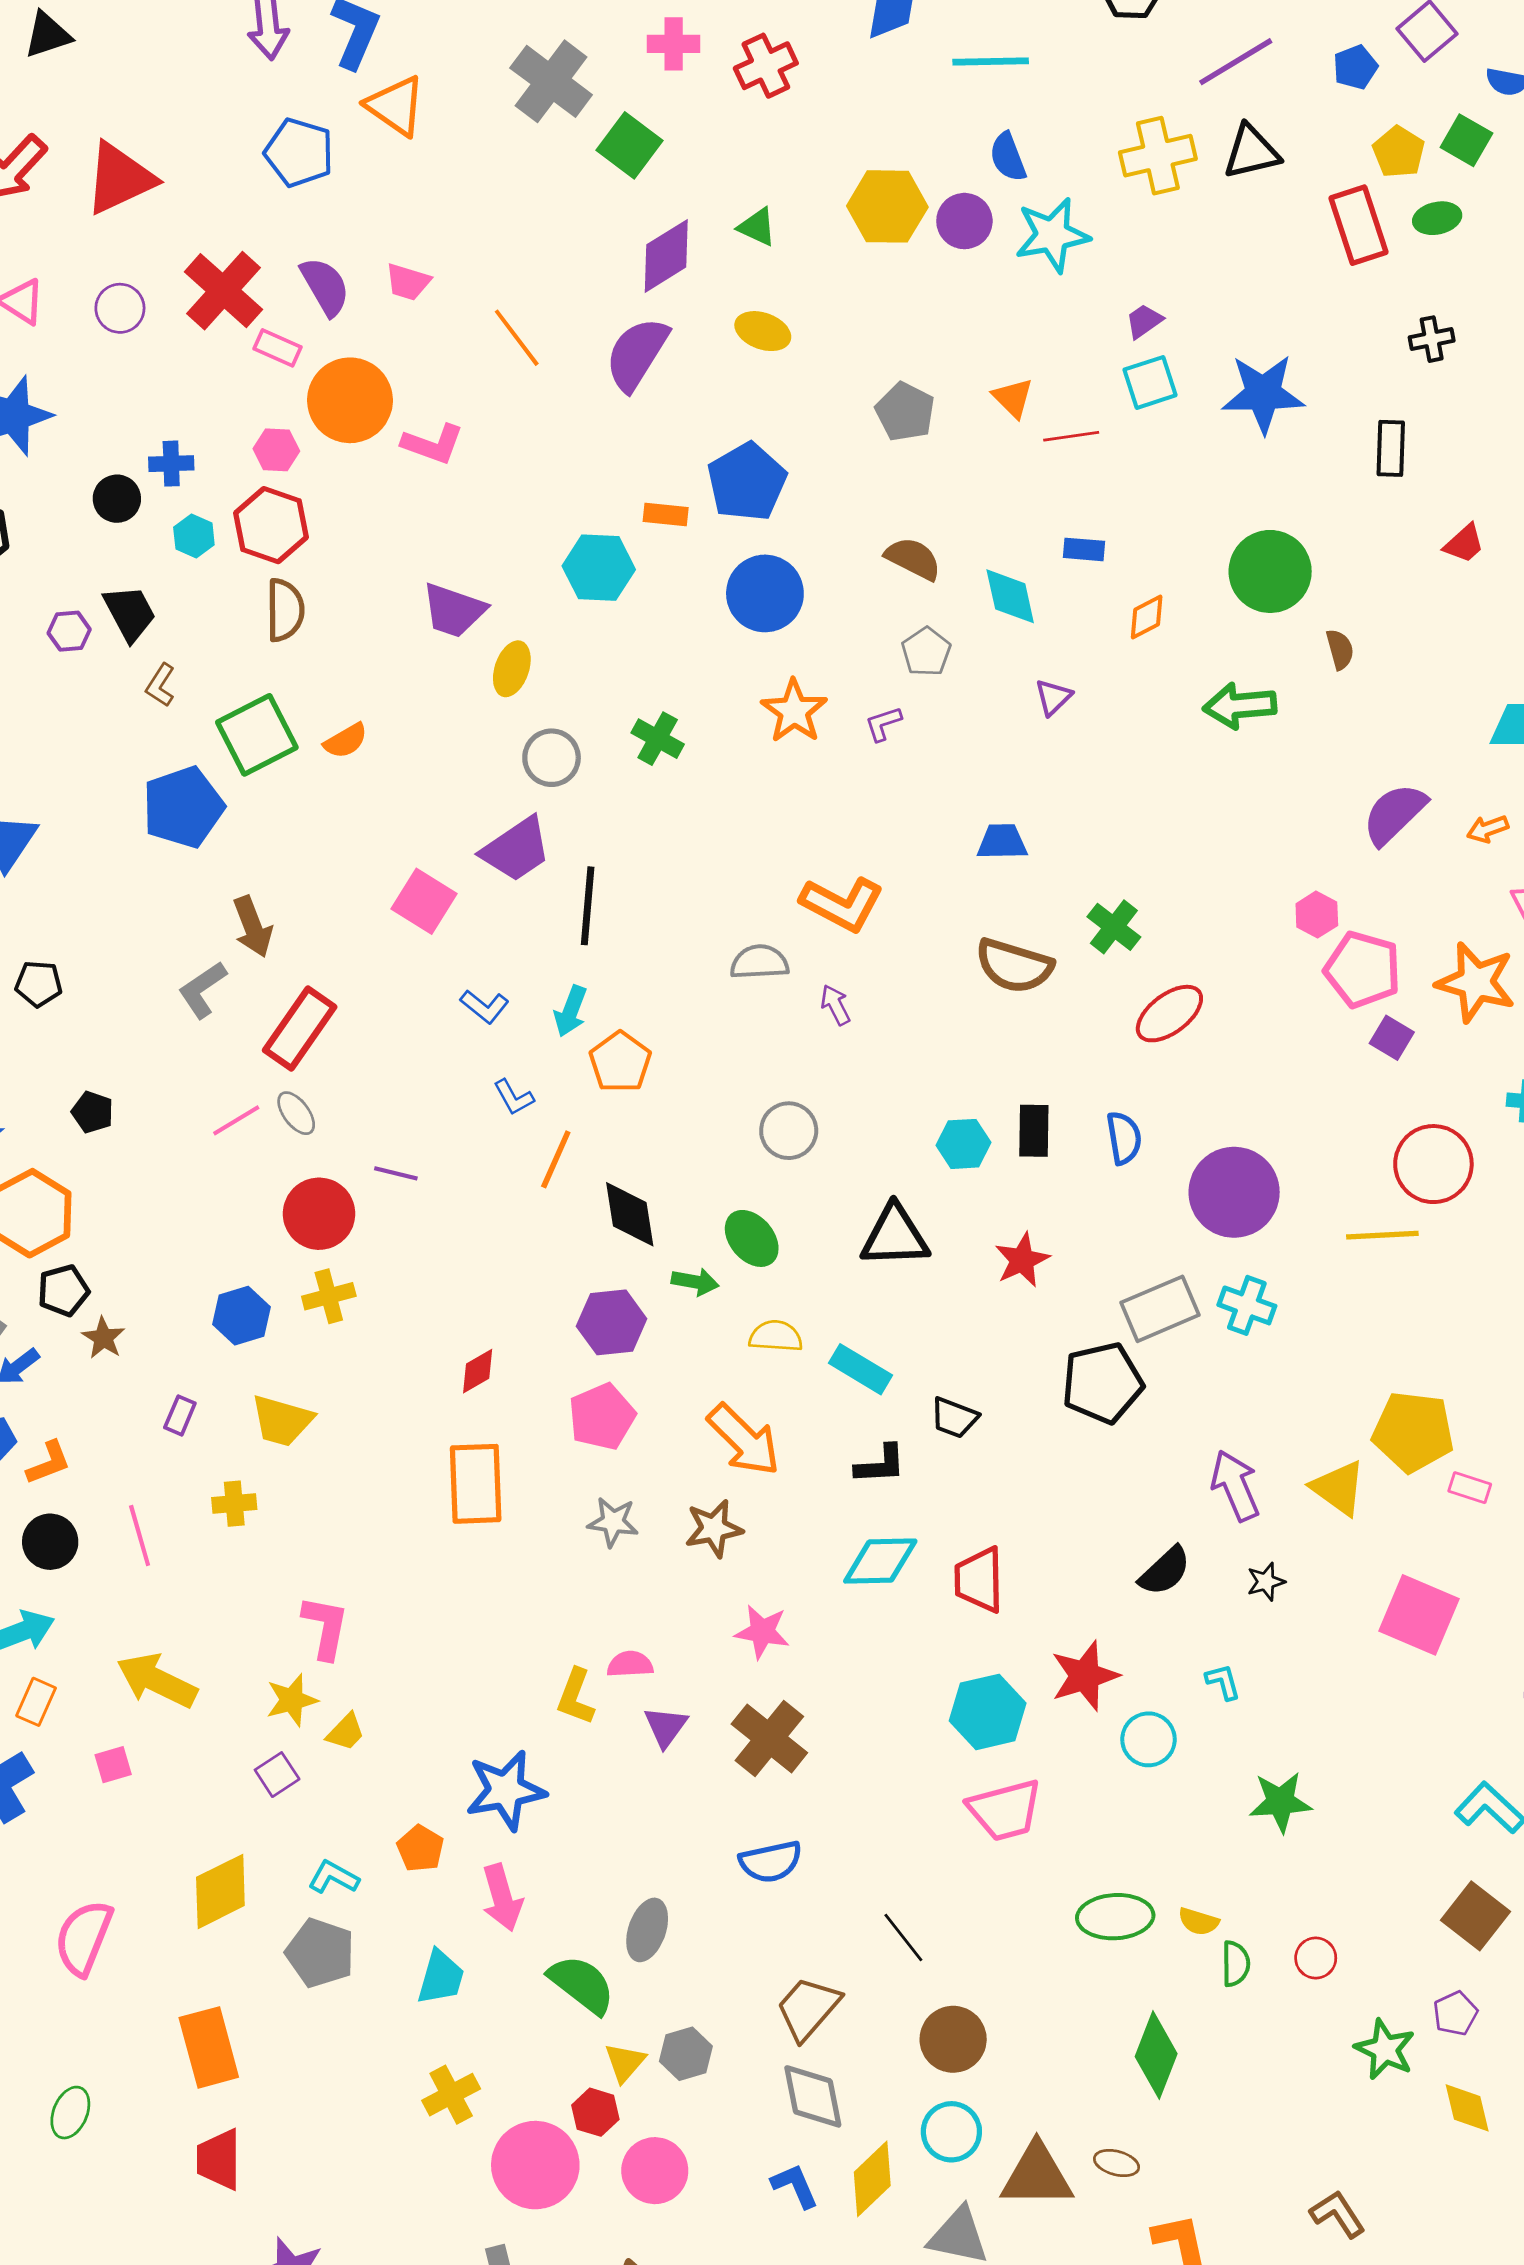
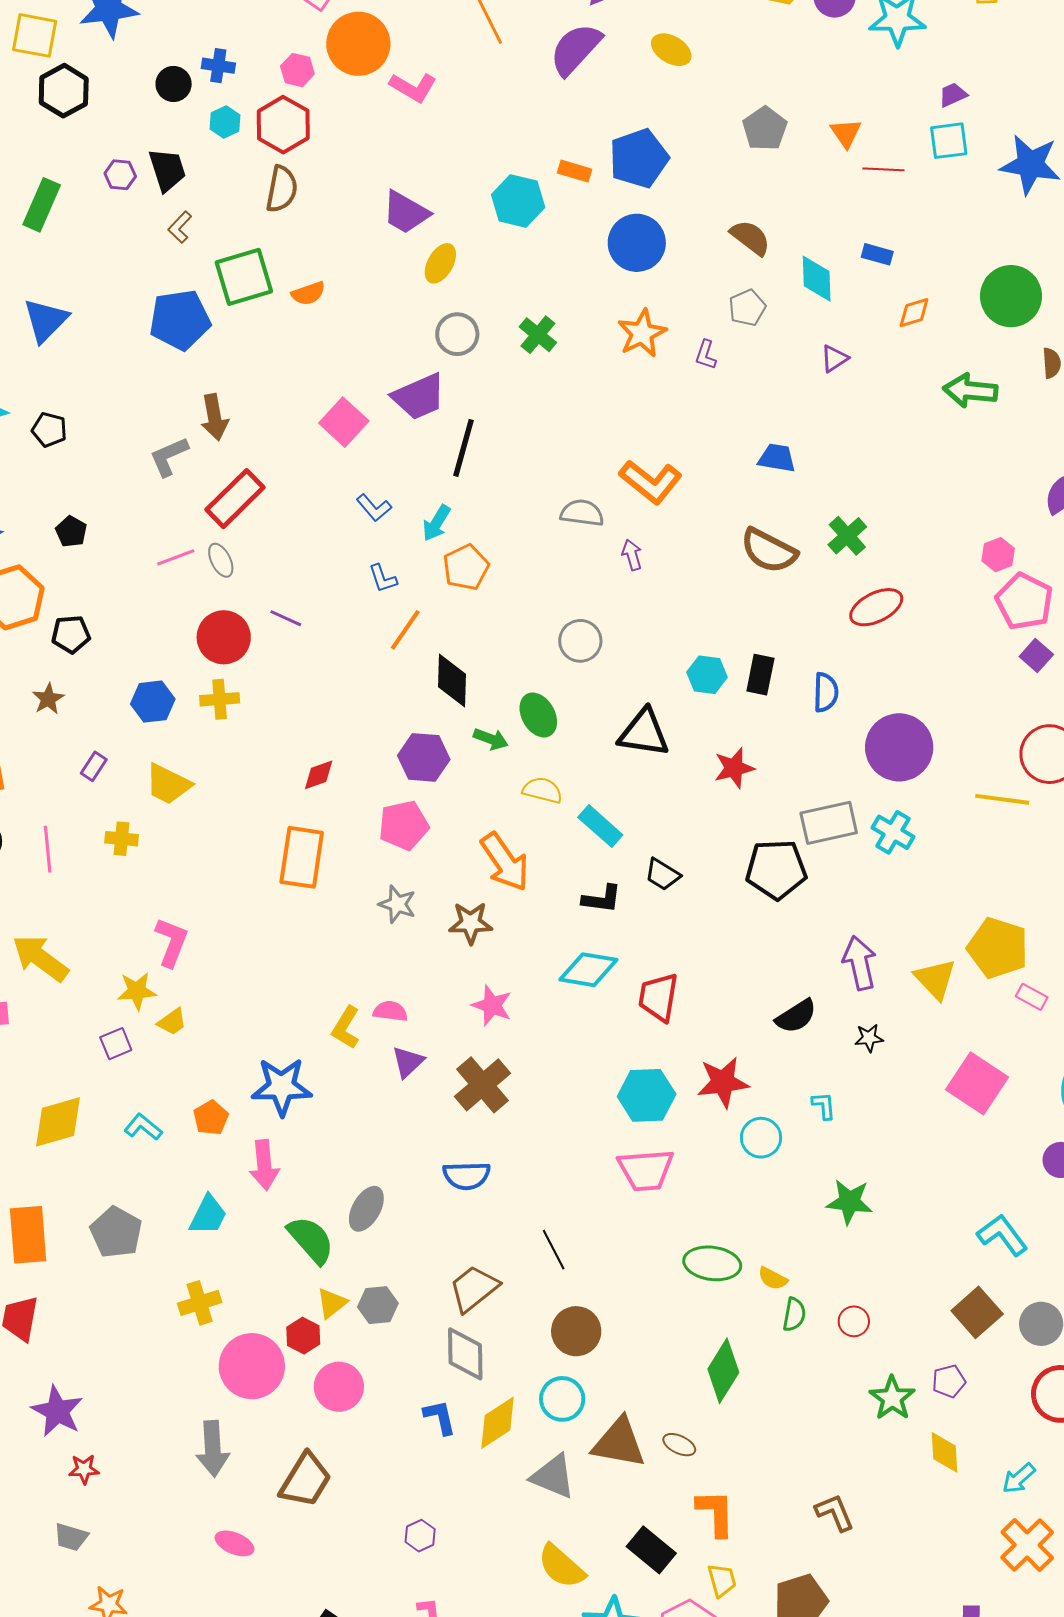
purple L-shape: (883, 724) -> (706, 355), turned -64
black pentagon: (63, 1290) -> (71, 634), moved
gray pentagon: (320, 1953) -> (116, 1232), moved

